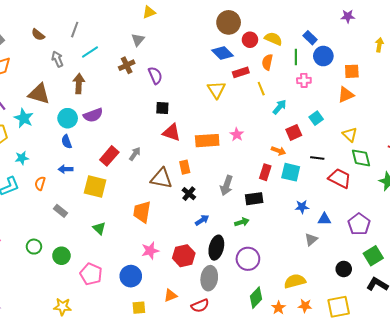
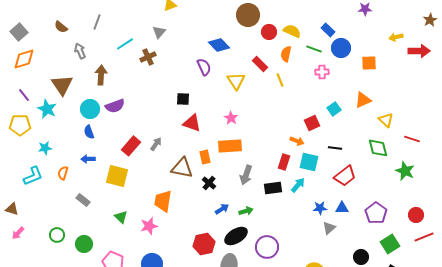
yellow arrow: (379, 45) -> (396, 37), turned -112
cyan line: (90, 52) -> (125, 44), moved
blue diamond: (222, 53) -> (219, 45), moved
green line: (296, 57) -> (314, 49), turned -70
red rectangle: (241, 72) -> (260, 64), turned 63
purple semicircle: (155, 75) -> (204, 67), moved
brown triangle: (39, 94) -> (62, 85), turned 40
orange triangle: (346, 95) -> (363, 100), moved
cyan arrow: (280, 107) -> (298, 185), moved
pink star: (237, 134) -> (231, 118), moved
yellow triangle: (350, 134) -> (386, 120), moved
orange rectangle: (207, 141) -> (230, 146), moved
red trapezoid: (340, 178) -> (345, 176), moved, turned 115
blue star: (302, 207) -> (320, 208), moved
green arrow: (242, 222) -> (246, 211), moved
black ellipse: (216, 248) -> (236, 236), turned 45
pink star: (150, 251) -> (149, 226), moved

